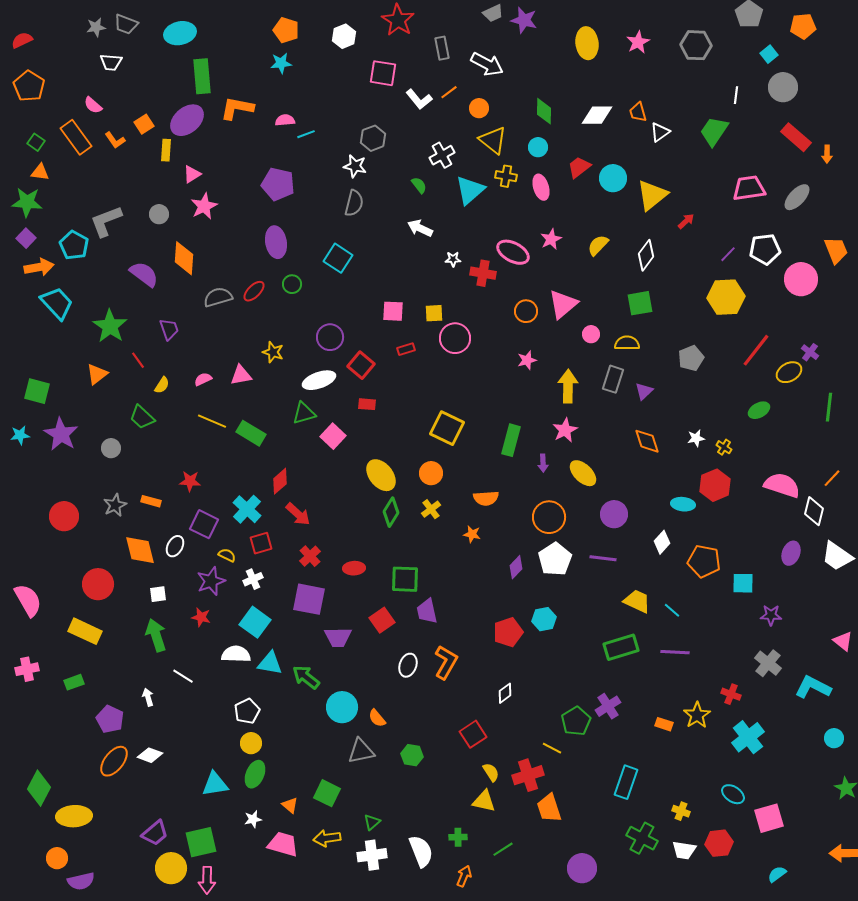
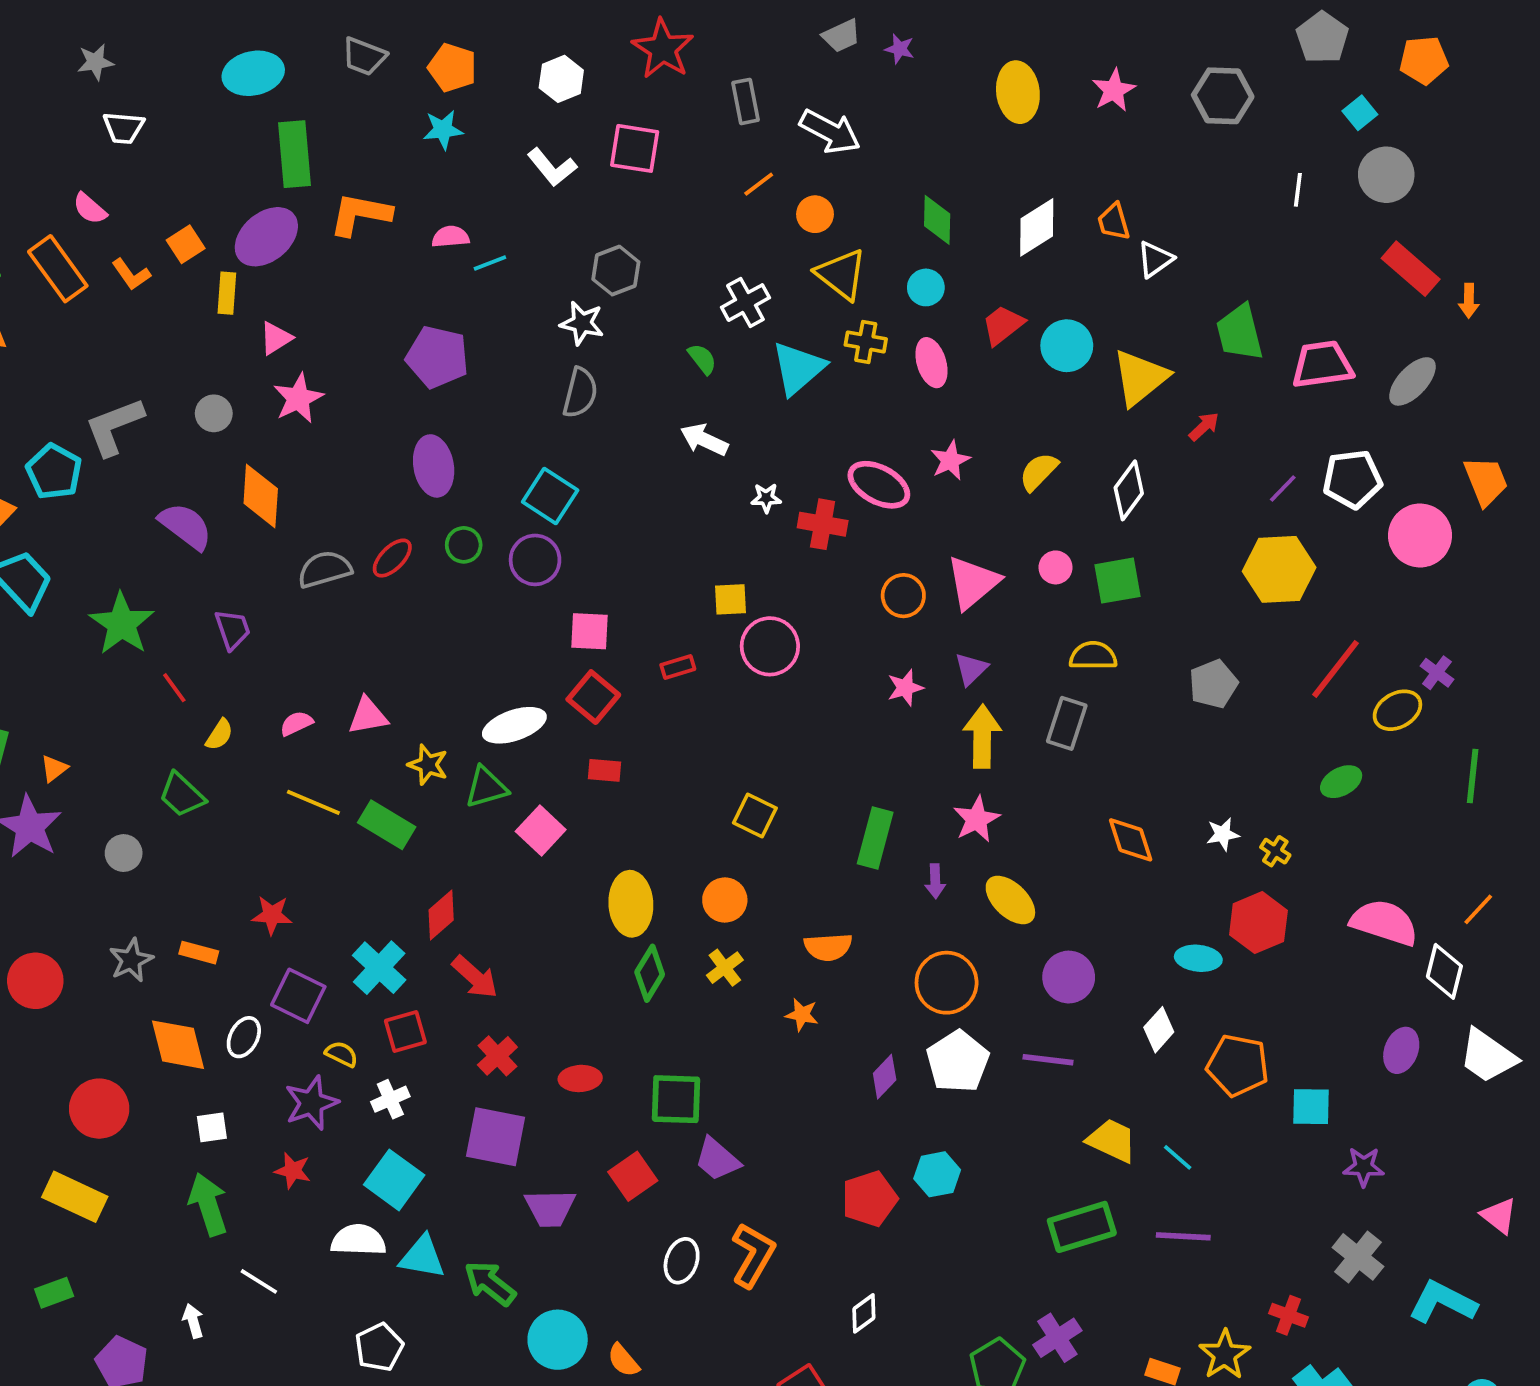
purple star: (524, 20) -> (900, 49), size x0.6
gray trapezoid: (126, 24) -> (364, 56), moved
white L-shape: (419, 99) -> (552, 167), moved
white diamond: (597, 115) -> (1037, 227), turned -32
green trapezoid: (714, 131) -> (1240, 333), moved, turned -48
pink square: (393, 311) -> (590, 631), moved
pink circle: (591, 334) -> (1055, 567), moved
purple circle: (330, 337) -> (535, 560), moved
yellow star: (273, 352) -> (428, 765), moved
orange triangle: (97, 374) -> (54, 768), moved, size x0.7
purple triangle: (644, 391) -> (971, 669), moved
yellow square: (447, 428) -> (755, 815), size x0.7
yellow ellipse: (381, 475) -> (631, 904), turned 36
purple trapezoid: (427, 611) -> (717, 1159), turned -36

